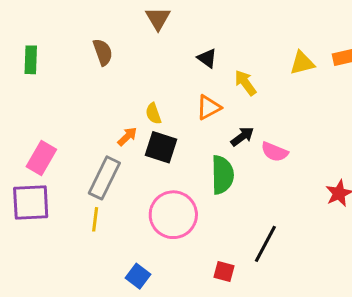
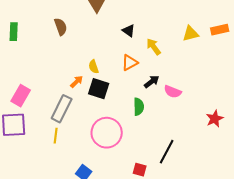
green semicircle: (222, 175) -> (139, 107), size x0.7

